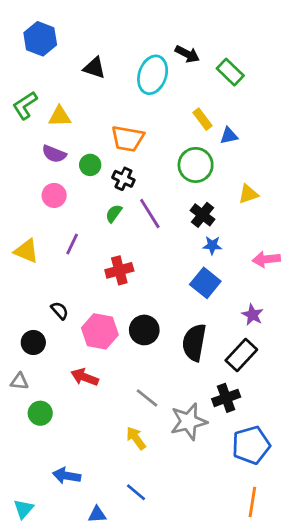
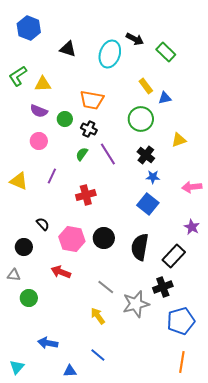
purple star: (252, 315) -> (192, 227), moved

